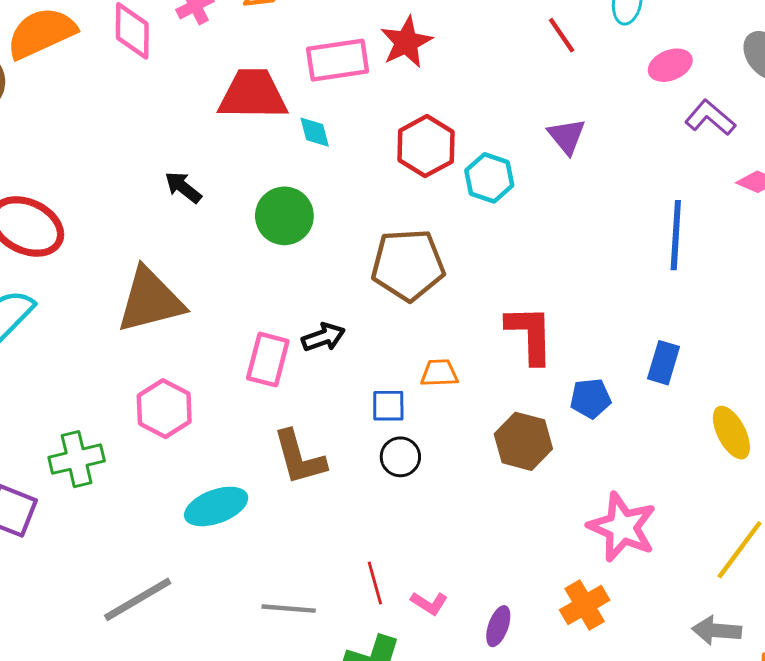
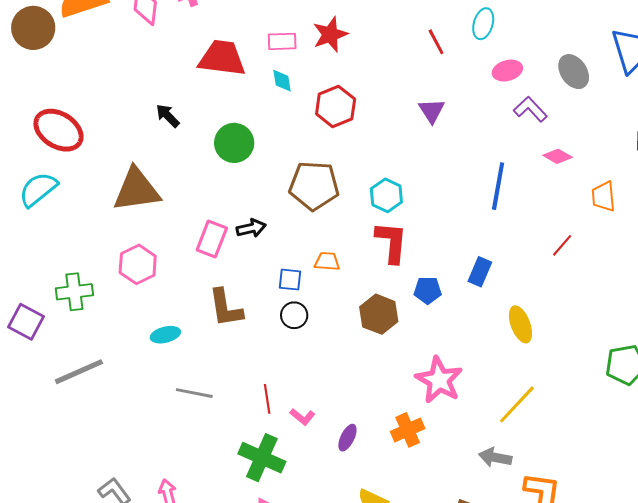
pink rectangle: (338, 60) -> (282, 41), size x0.7
cyan diamond: (315, 132) -> (282, 81), moved
cyan hexagon: (489, 178) -> (386, 195), moved
cyan ellipse: (216, 506) -> (165, 335), size x0.7
gray line: (138, 599) -> (79, 372), moved
gray line: (289, 609) -> (194, 393), moved

